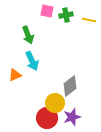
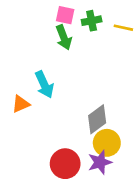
green arrow: (28, 35) -> (64, 37), moved
yellow circle: (55, 103) -> (107, 143), moved

